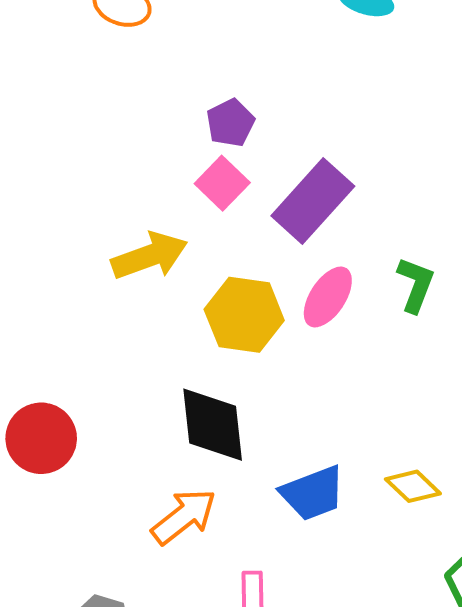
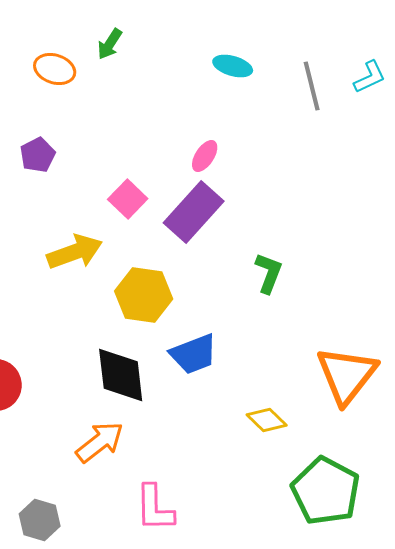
purple pentagon: (230, 123) -> (38, 155), moved
pink ellipse: (328, 297) -> (205, 156), moved, size x0.7
blue trapezoid: (313, 493) -> (194, 354), moved

